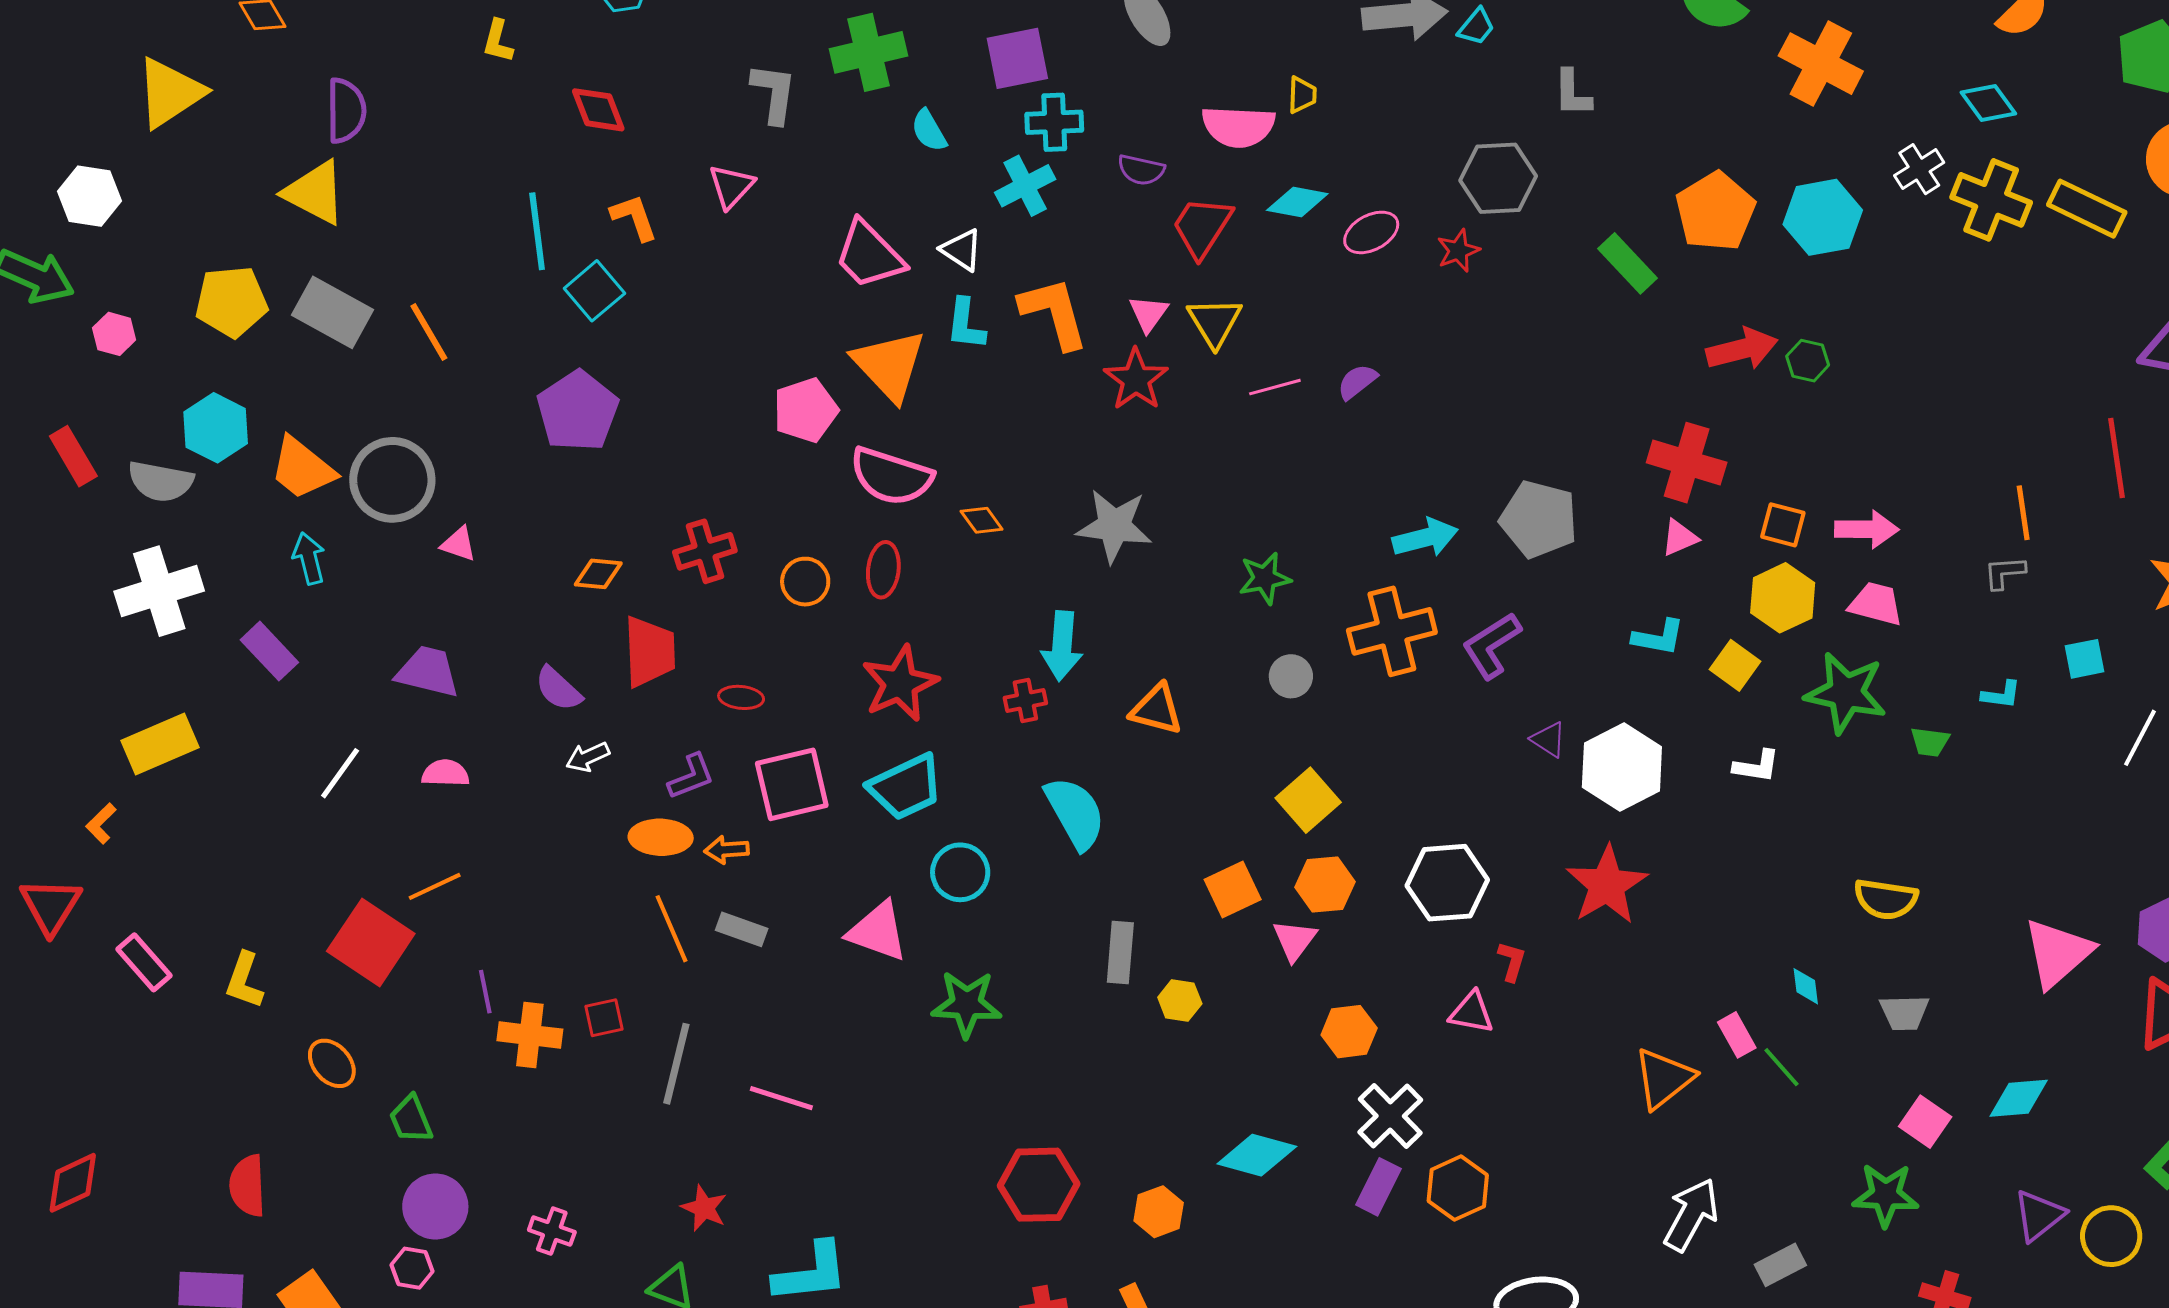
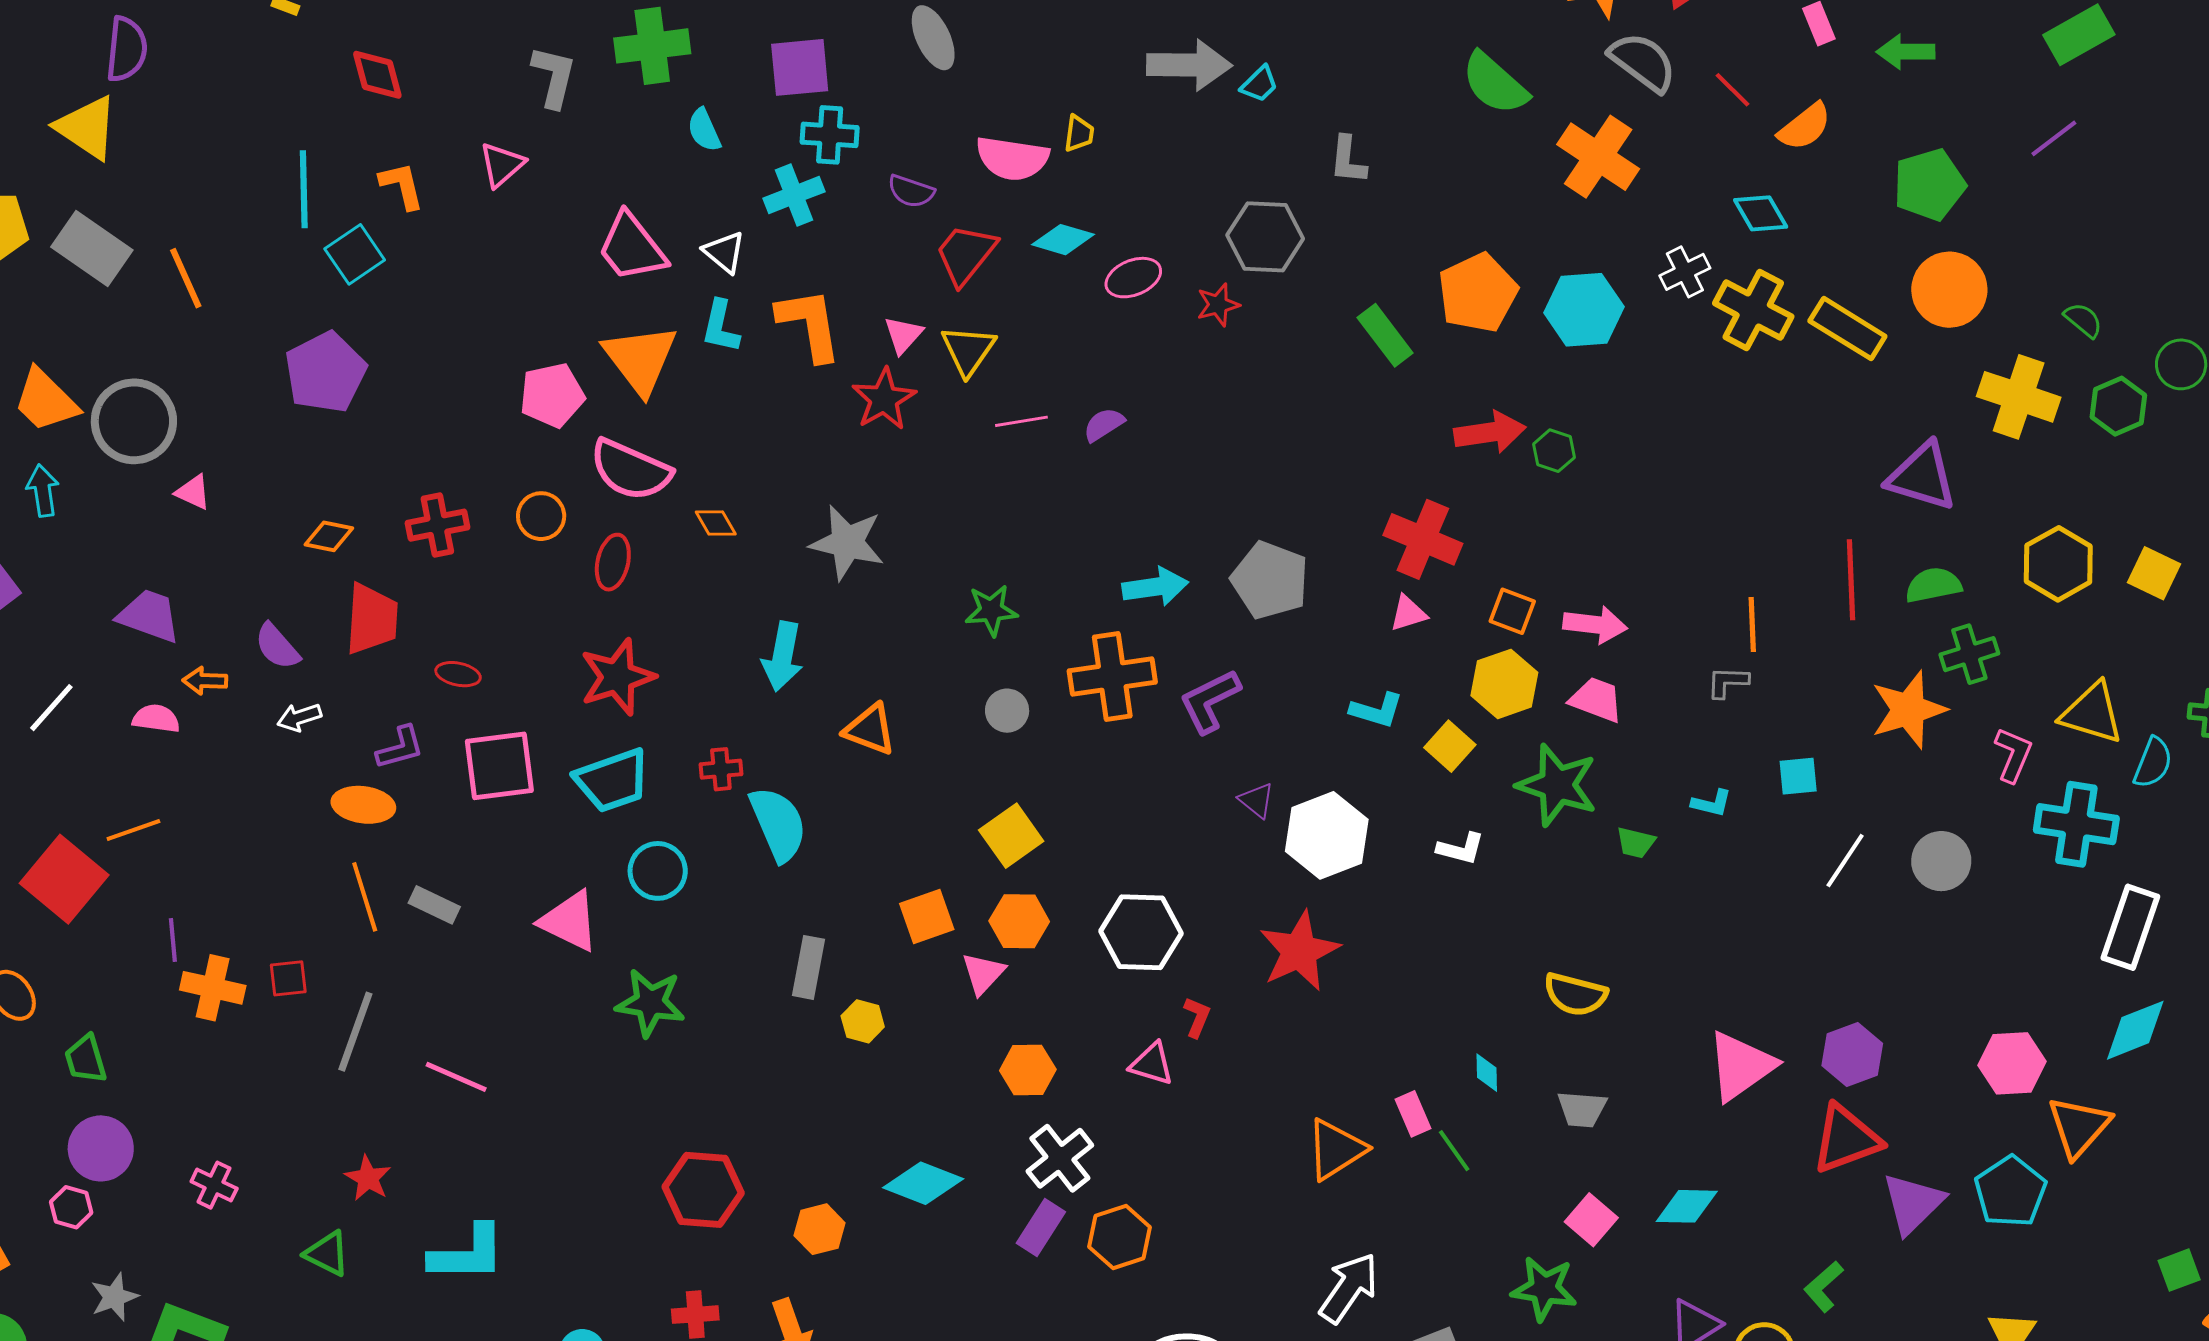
orange circle: (805, 582) -> (541, 516), moved
red cross: (1025, 701) -> (721, 769), moved
orange arrow: (727, 850) -> (205, 681), moved

